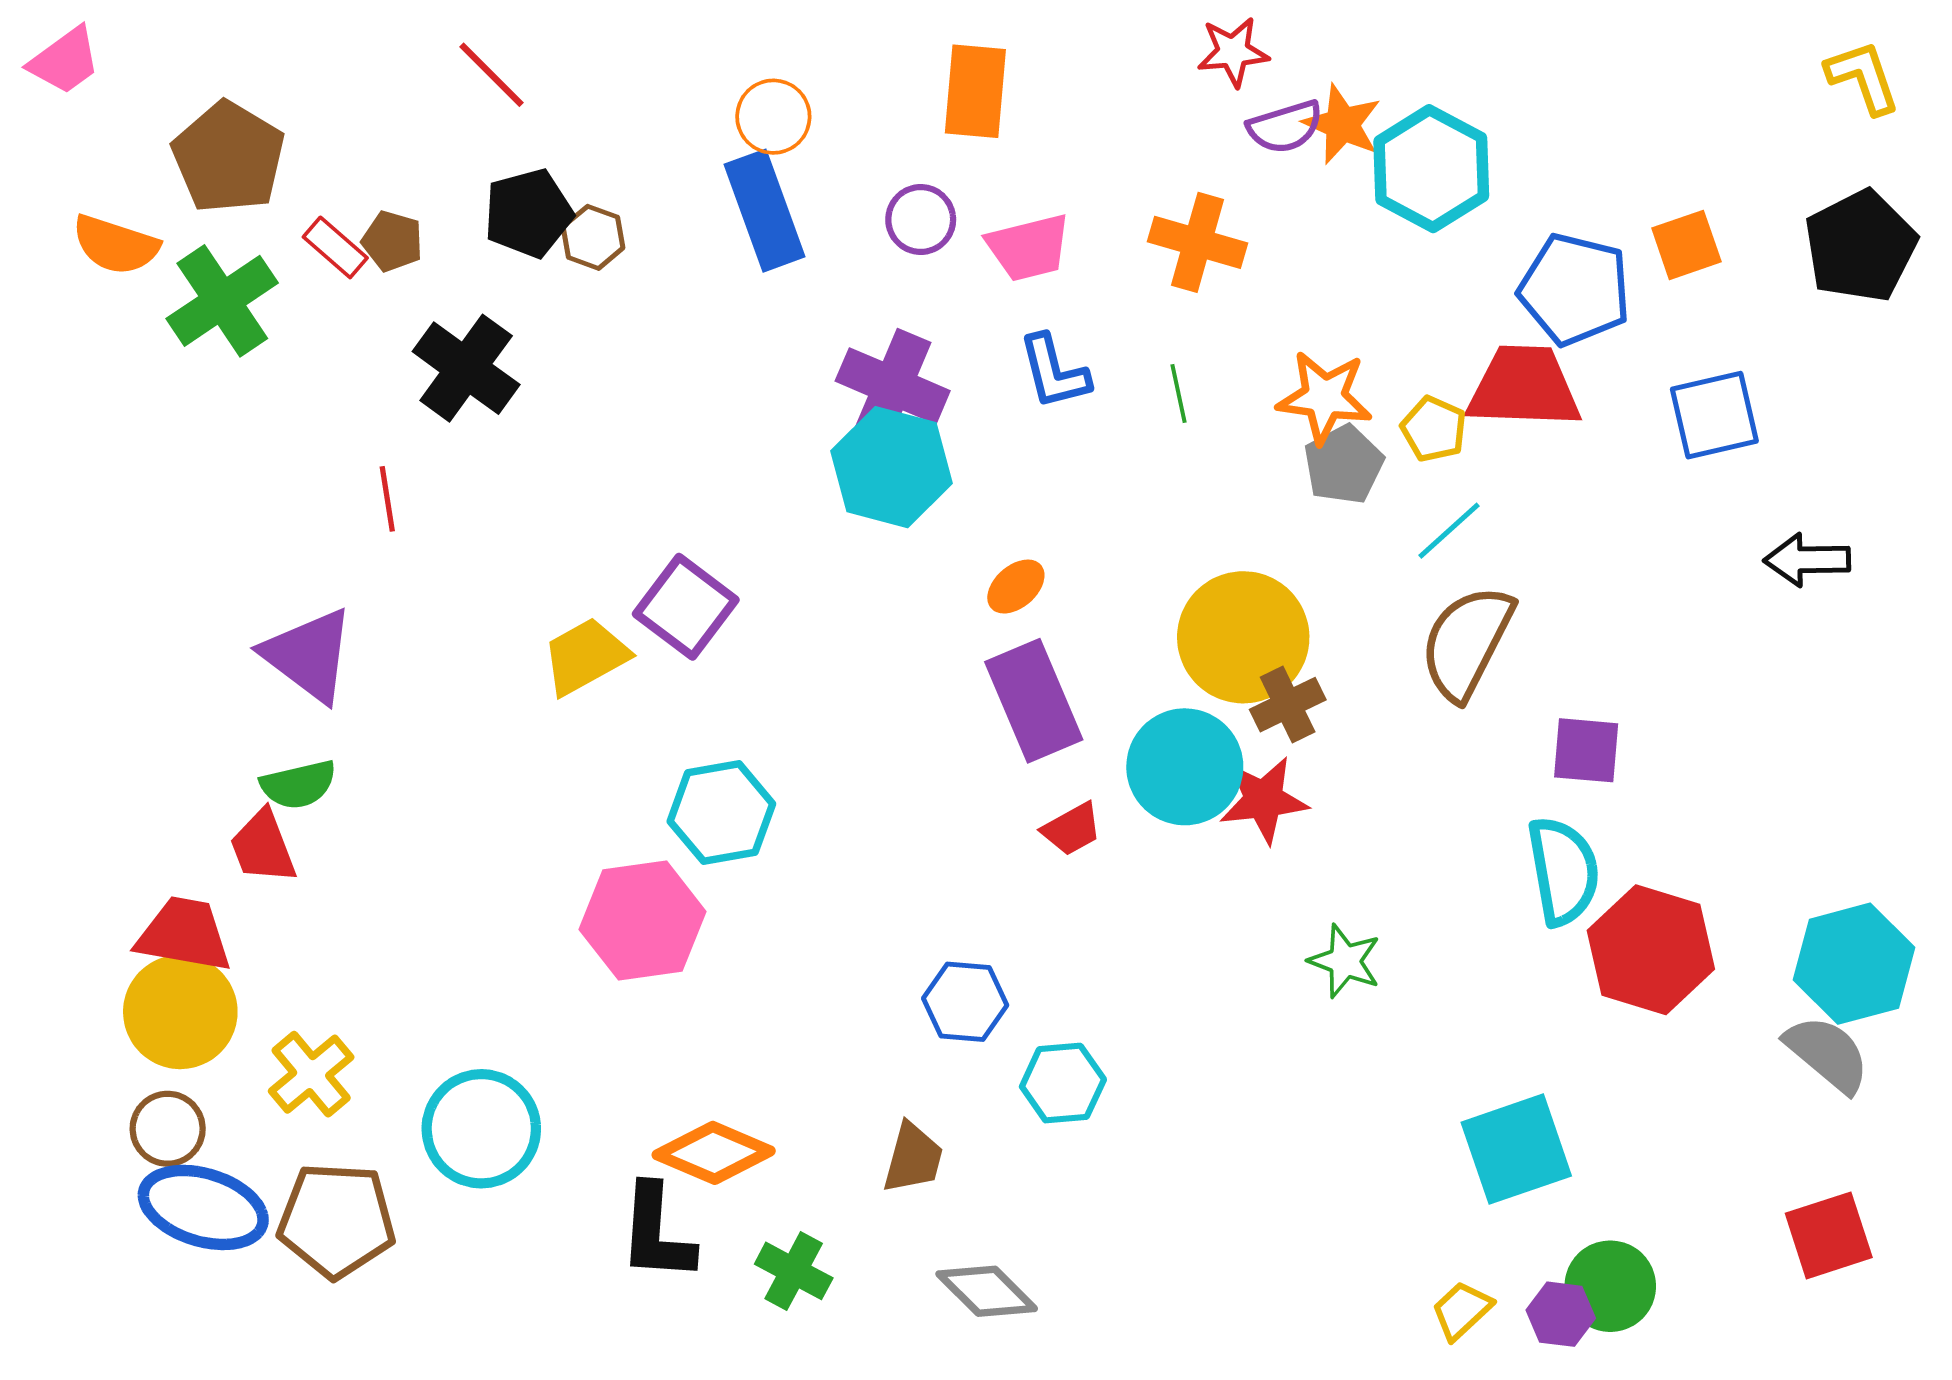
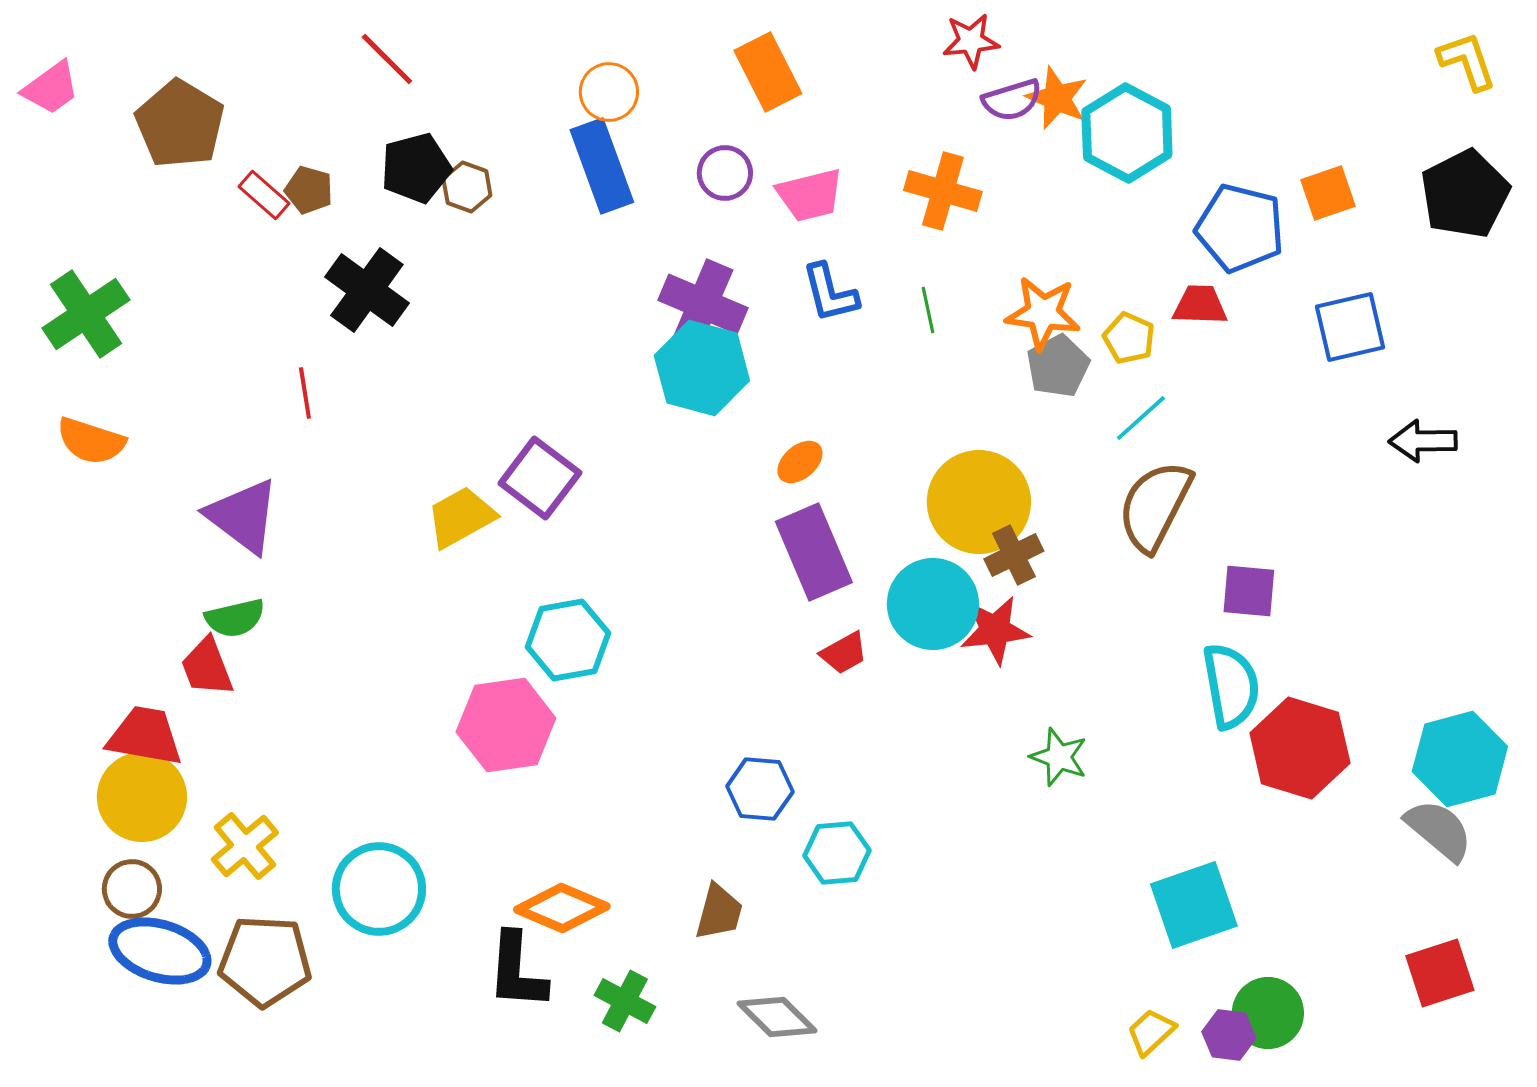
pink trapezoid: (65, 61) -> (51, 88), moved
orange rectangle: (975, 91) -> (768, 72), turned -32
orange semicircle: (116, 245) -> (91, 441), moved
green cross: (222, 301) -> (86, 314), moved
red trapezoid: (1524, 387) -> (1200, 305), size x0.6

